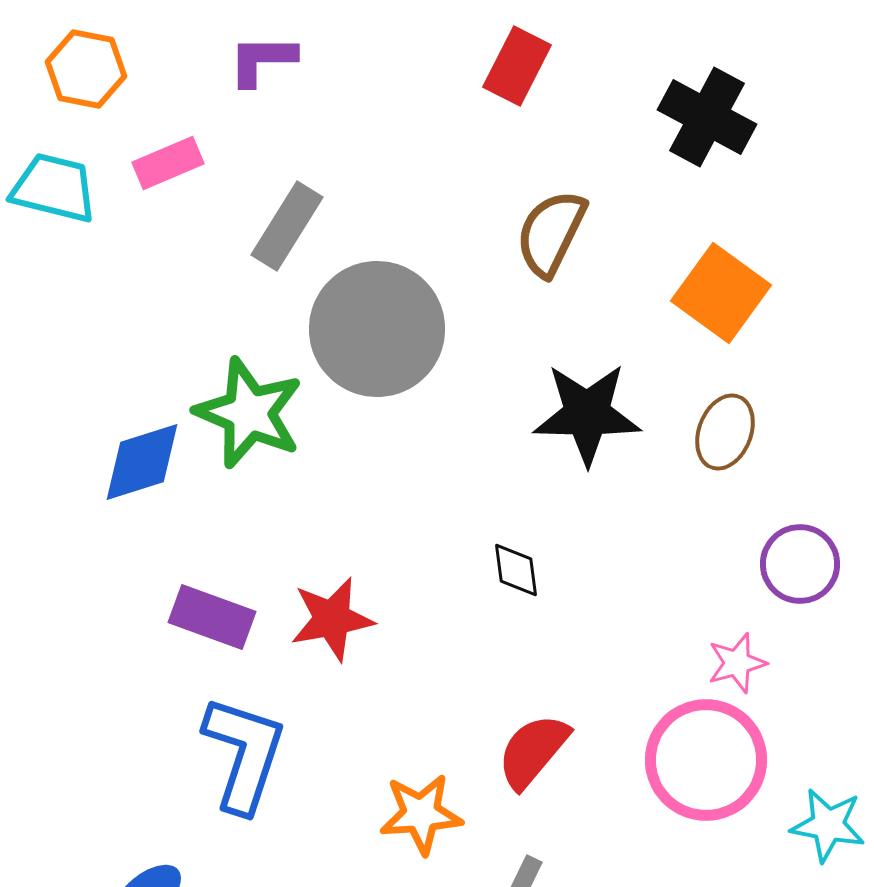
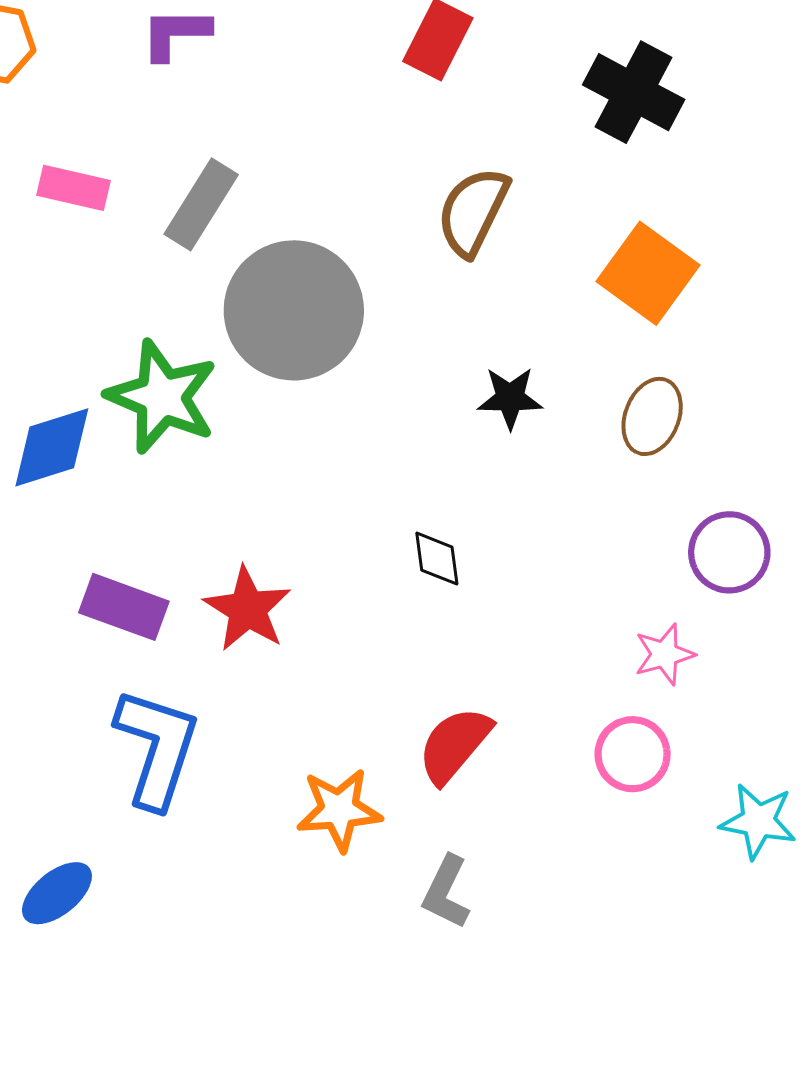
pink rectangle: (168, 163) -> (73, 188), moved, turned 36
black star: (587, 414) -> (510, 398), size x0.6
red star: (332, 619) -> (247, 609), turned -30
pink circle: (706, 760) -> (633, 754), size x0.6

